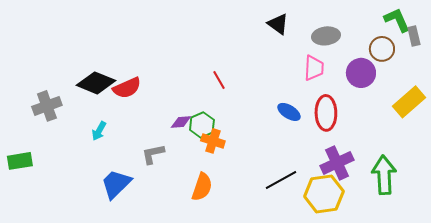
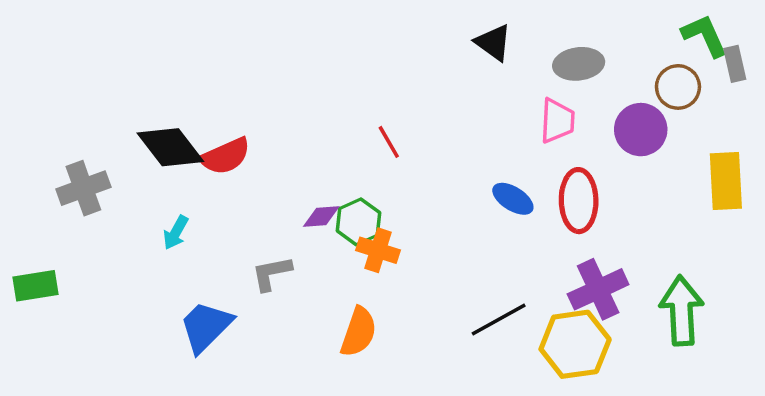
black diamond: (96, 83) -> (170, 147), turned 30
yellow rectangle: (409, 102) -> (726, 181), turned -52

